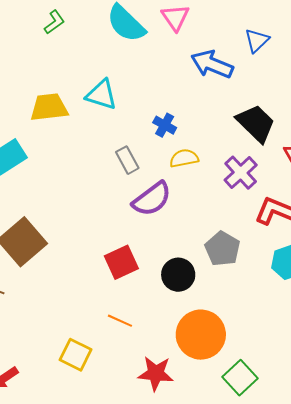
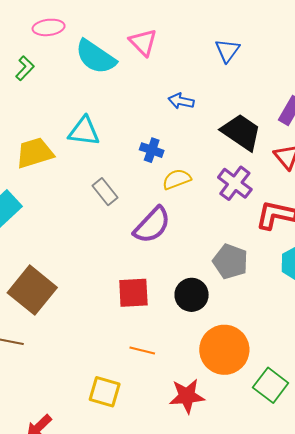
blue arrow: (212, 64) -> (181, 101), moved, size x0.6
gray rectangle: (127, 160) -> (105, 192), moved
red square: (121, 262) -> (133, 293), turned 32

